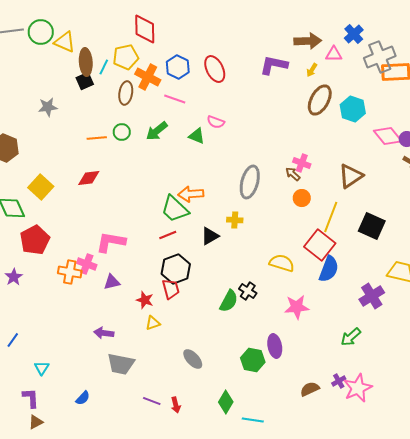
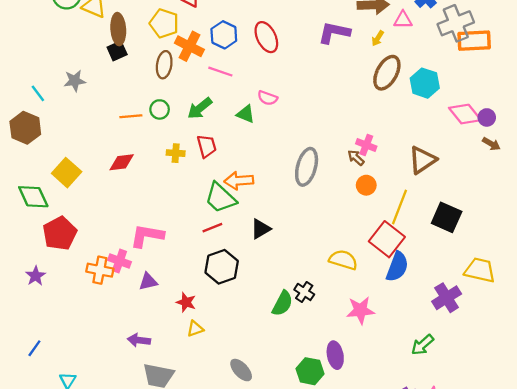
yellow pentagon: (126, 57) -> (164, 23), turned 30
cyan line: (104, 67) -> (38, 93), moved, turned -63
yellow cross: (235, 220) -> (176, 153), moved
red trapezoid: (171, 289) -> (207, 146), moved

